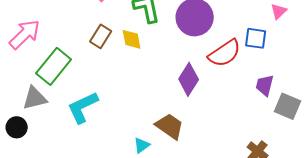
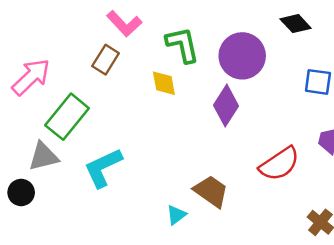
brown rectangle: (101, 36) -> (106, 60), moved
red semicircle: (225, 53) -> (279, 164), moved
purple diamond: (189, 79) -> (226, 106), moved

